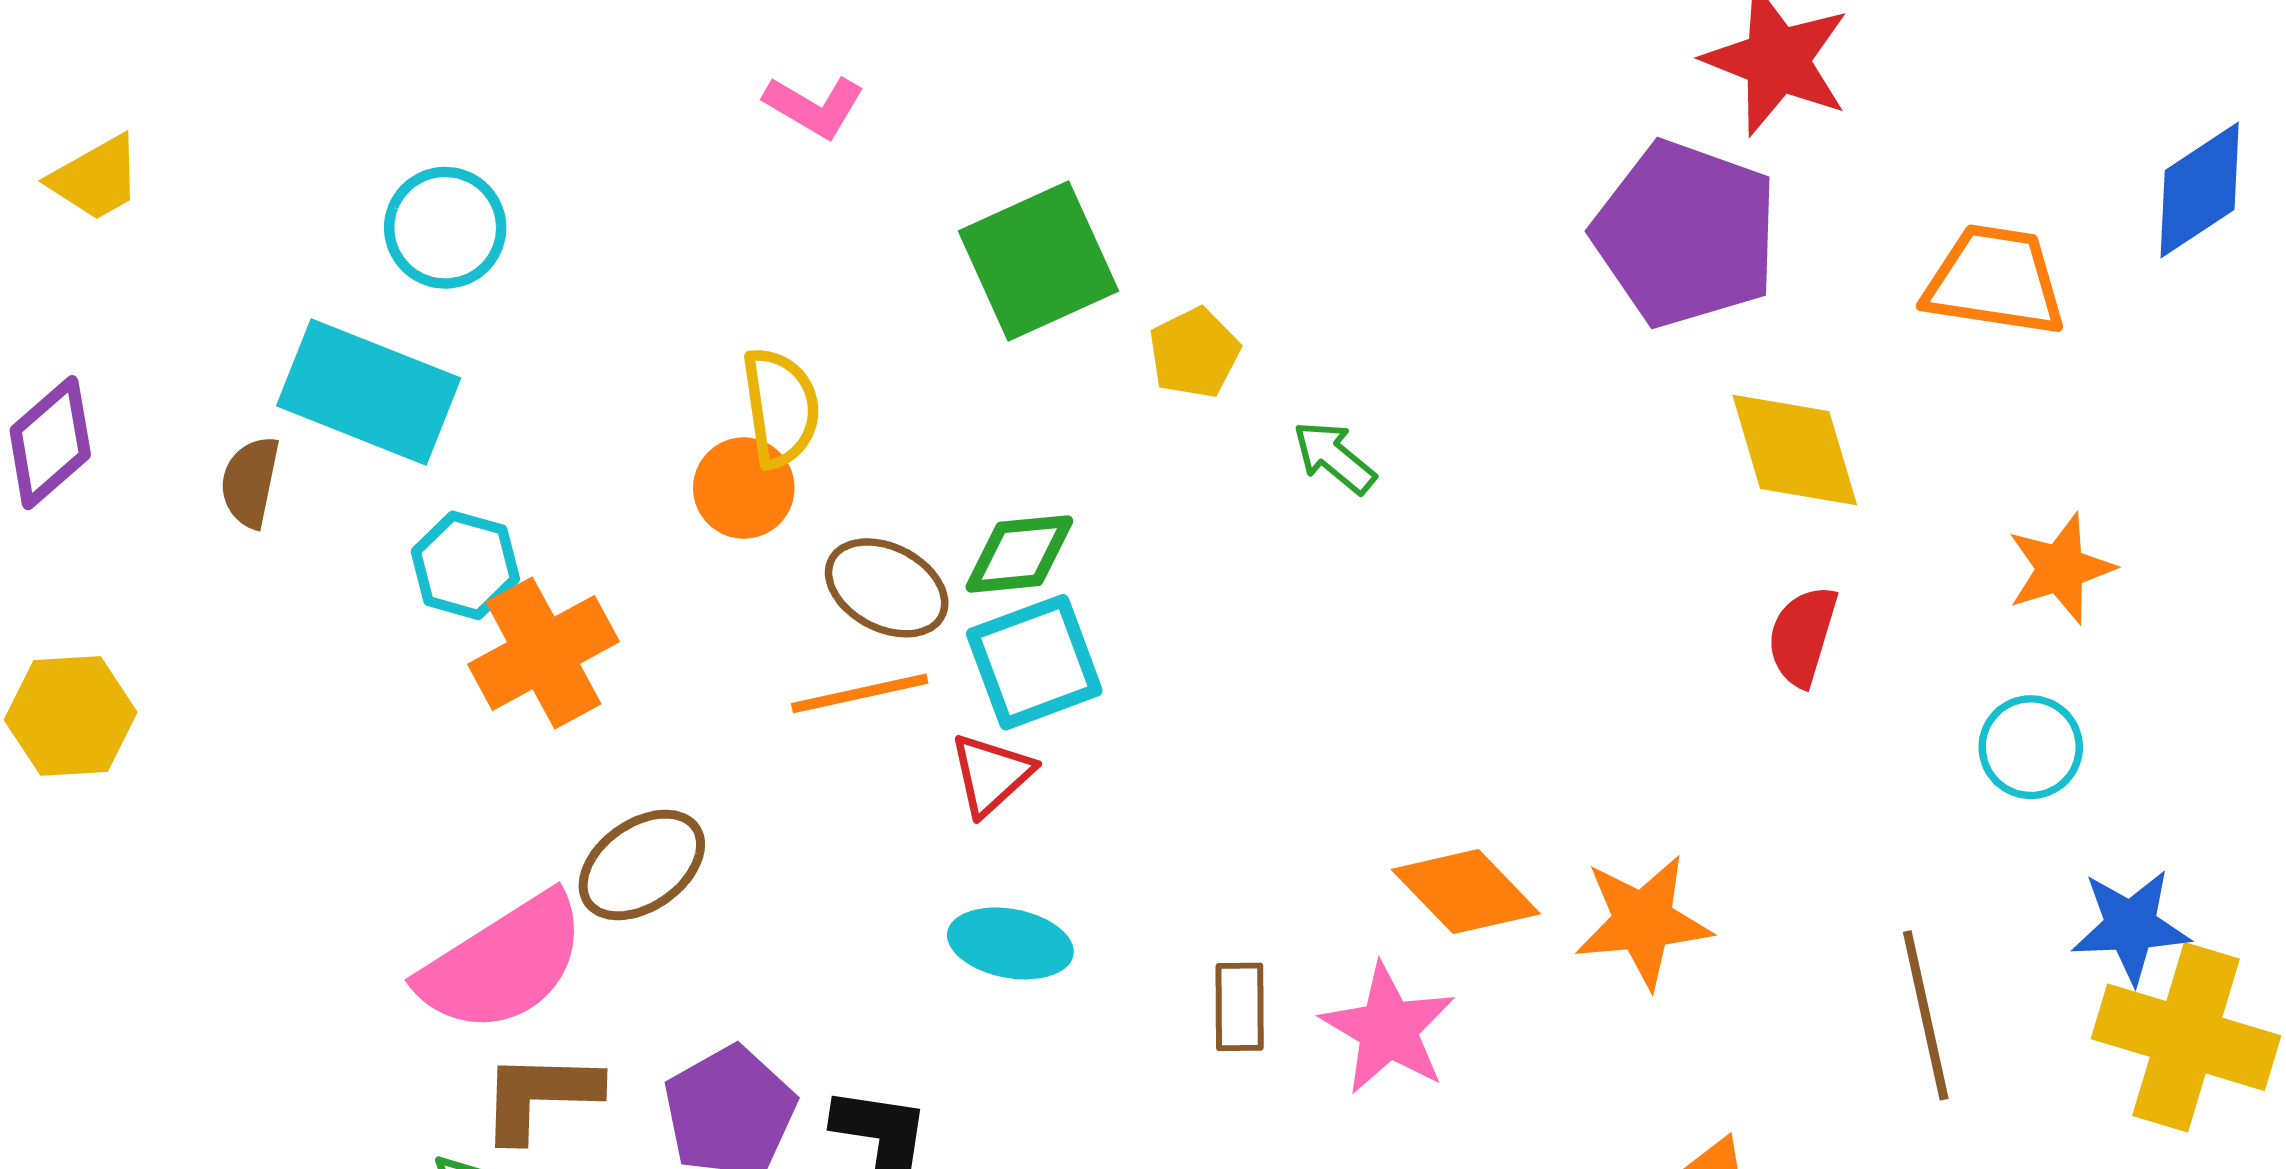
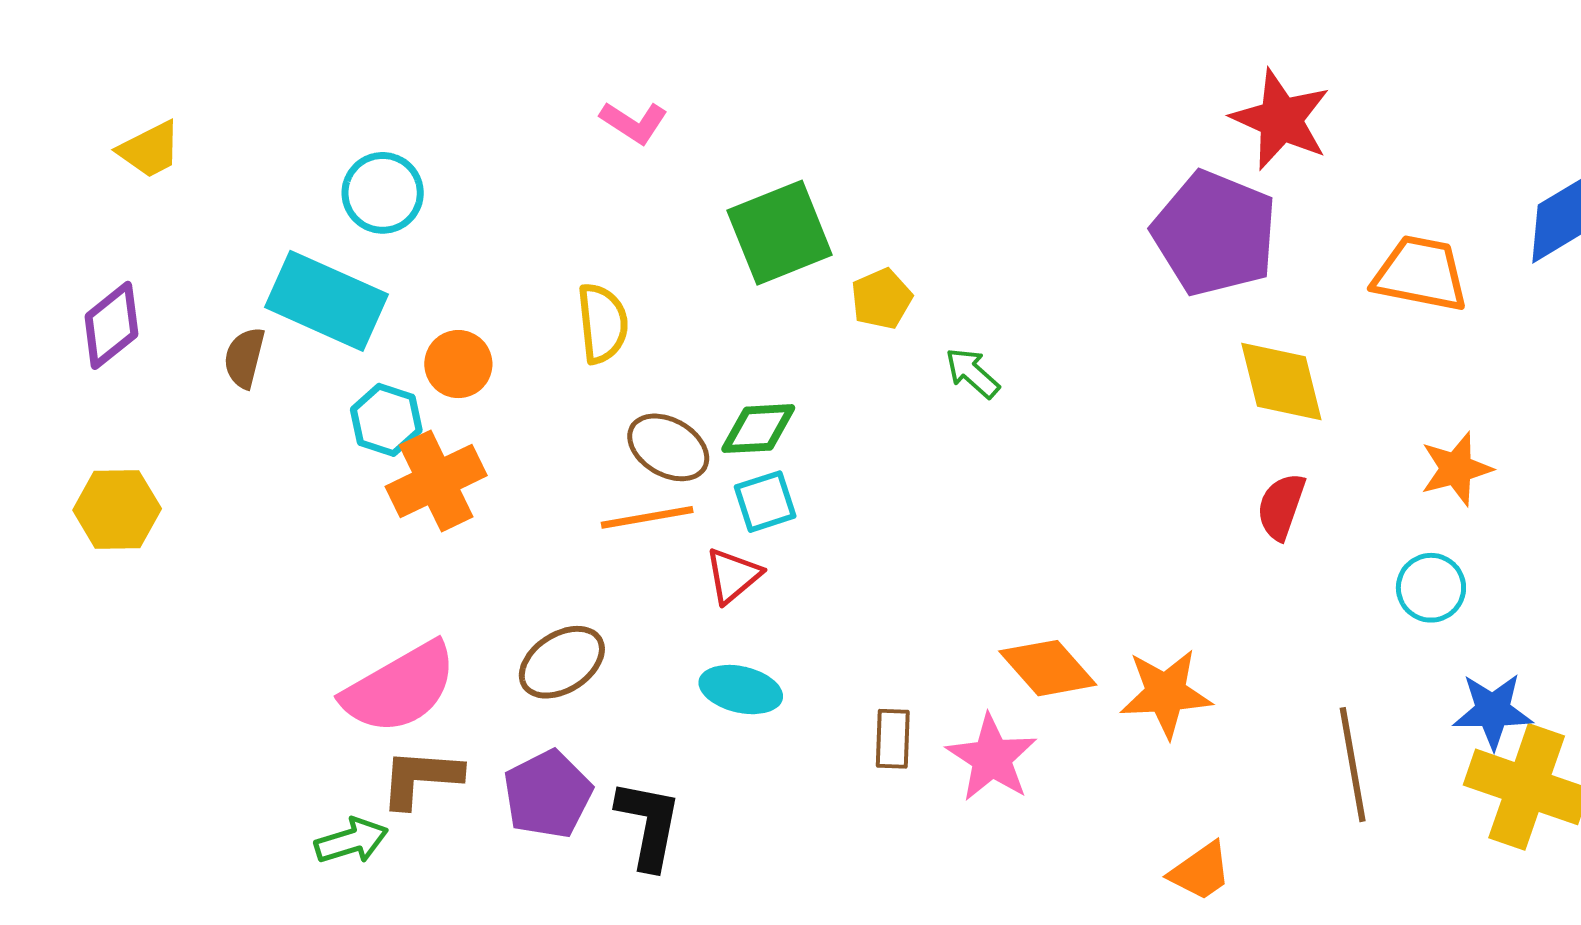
orange circle: (744, 488) -> (458, 364), moved
cyan square: (1034, 662) -> (765, 502), size x0.7
brown ellipse: (642, 865) -> (562, 662), moved

